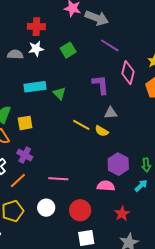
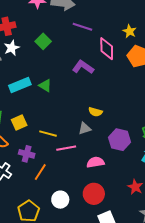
purple L-shape: (101, 85) -> (83, 67), turned -35
gray triangle: (111, 113) -> (85, 128), moved
yellow line: (81, 125) -> (48, 134), moved
pink line: (58, 179) -> (66, 148), moved
orange line: (18, 180) -> (40, 172), moved
pink semicircle: (106, 186) -> (95, 162), moved

